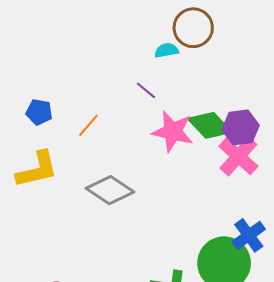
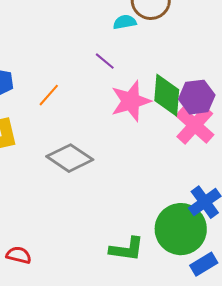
green diamond: (210, 125) -> (167, 95), turned 48
pink star: (173, 132) -> (131, 101), turned -30

